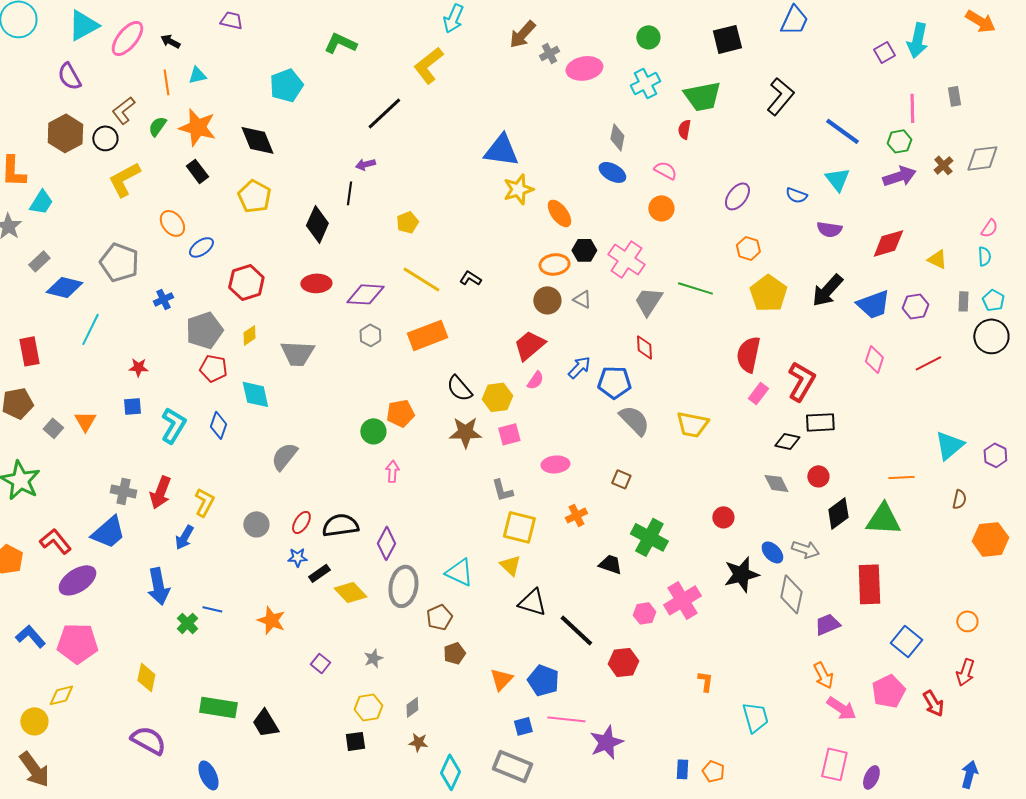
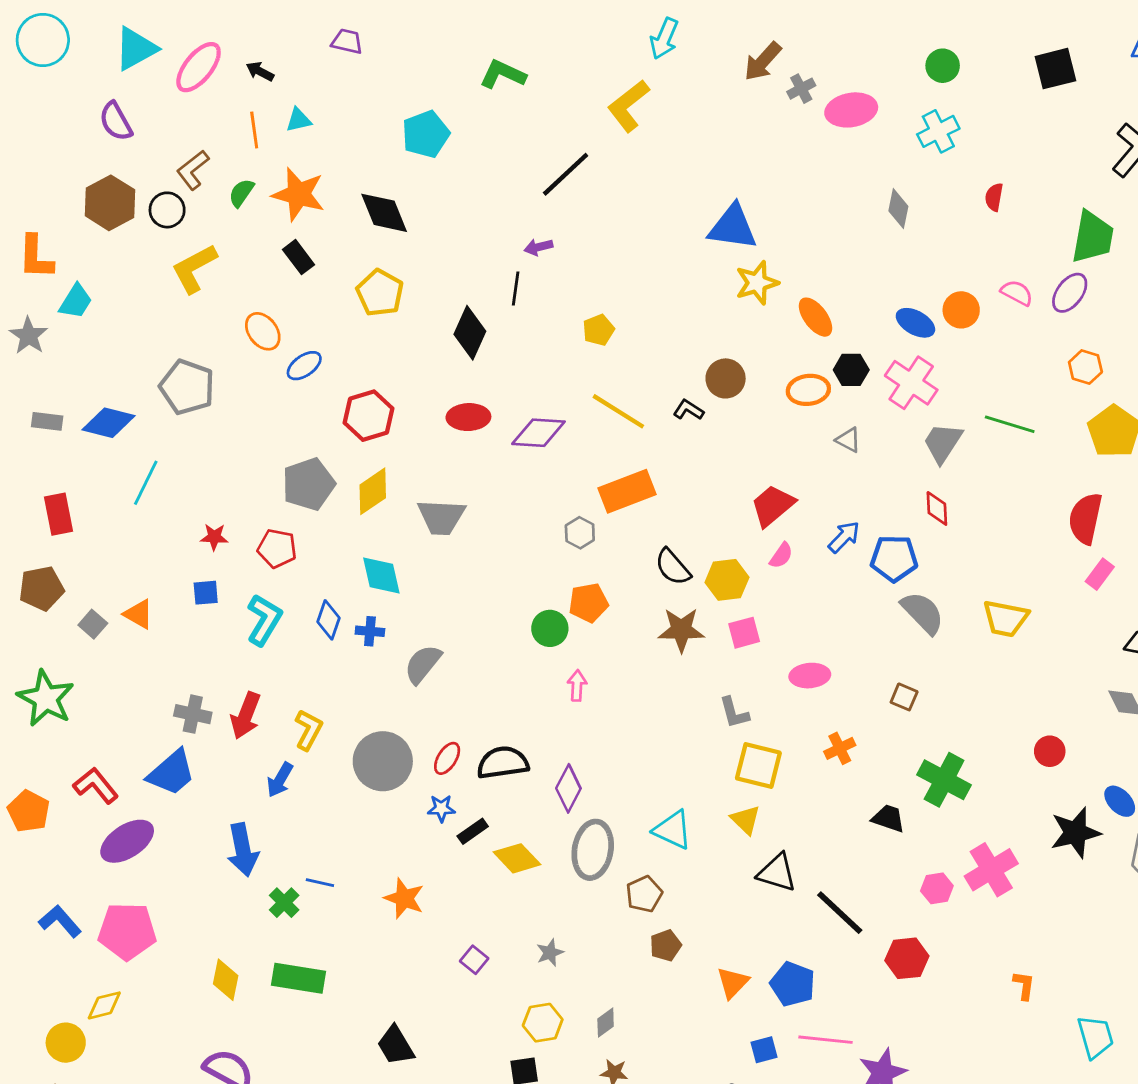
green trapezoid: (702, 96) -> (1093, 237), moved, turned -69
pink semicircle: (665, 170) -> (1017, 293), moved
blue ellipse: (612, 172) -> (915, 323), moved
gray rectangle: (39, 261) -> (47, 421), moved, turned 50
blue cross: (163, 299) -> (370, 631), moved, turned 30
brown circle: (547, 300) -> (726, 378), moved
yellow diamond: (249, 335) -> (373, 491), size x1.6
gray hexagon: (370, 335) -> (580, 533), moved
red pentagon: (213, 368) -> (277, 548), moved
orange triangle: (85, 421) -> (139, 614), turned -30
gray circle: (256, 524) -> (383, 761), size x1.6
green rectangle: (218, 707) -> (298, 978), moved

